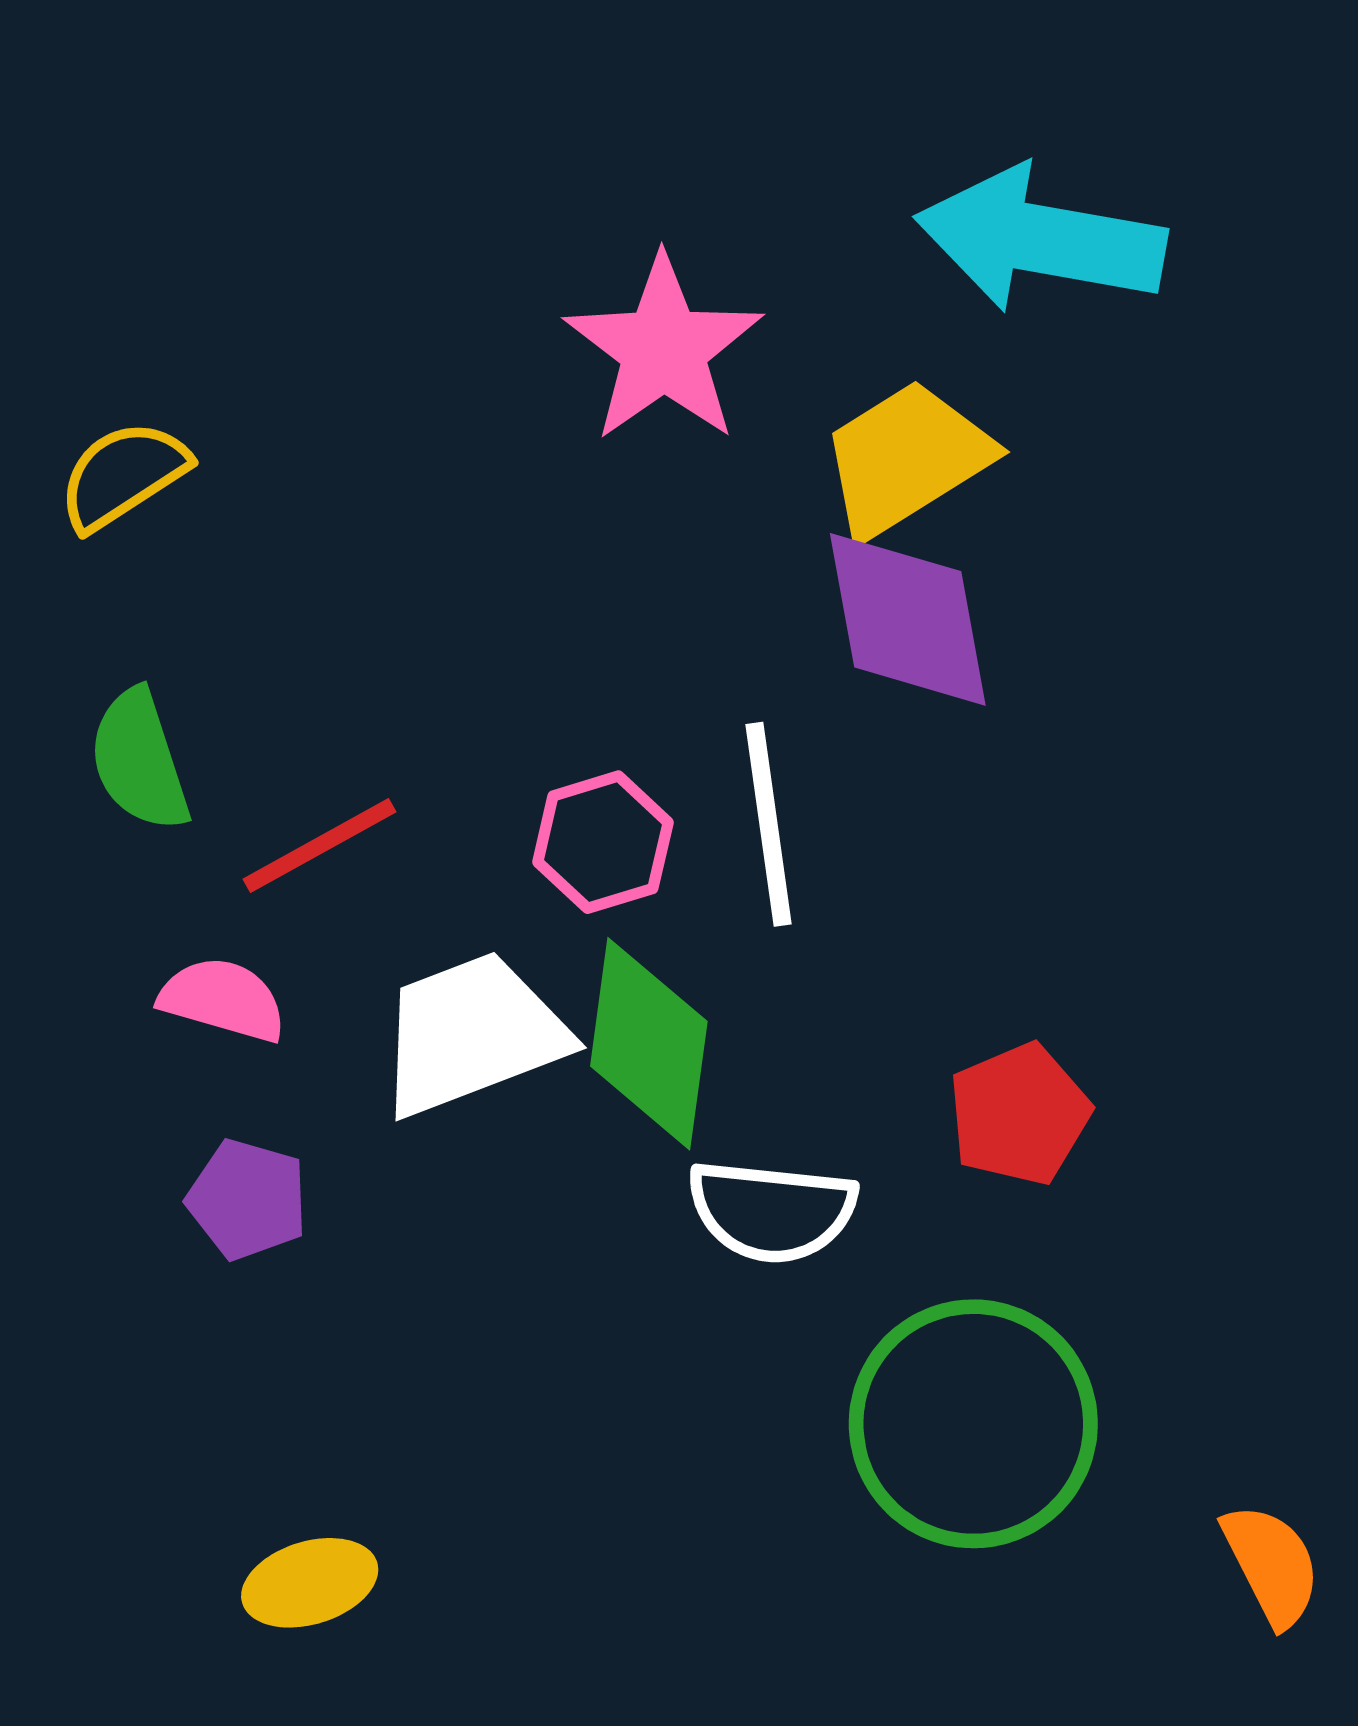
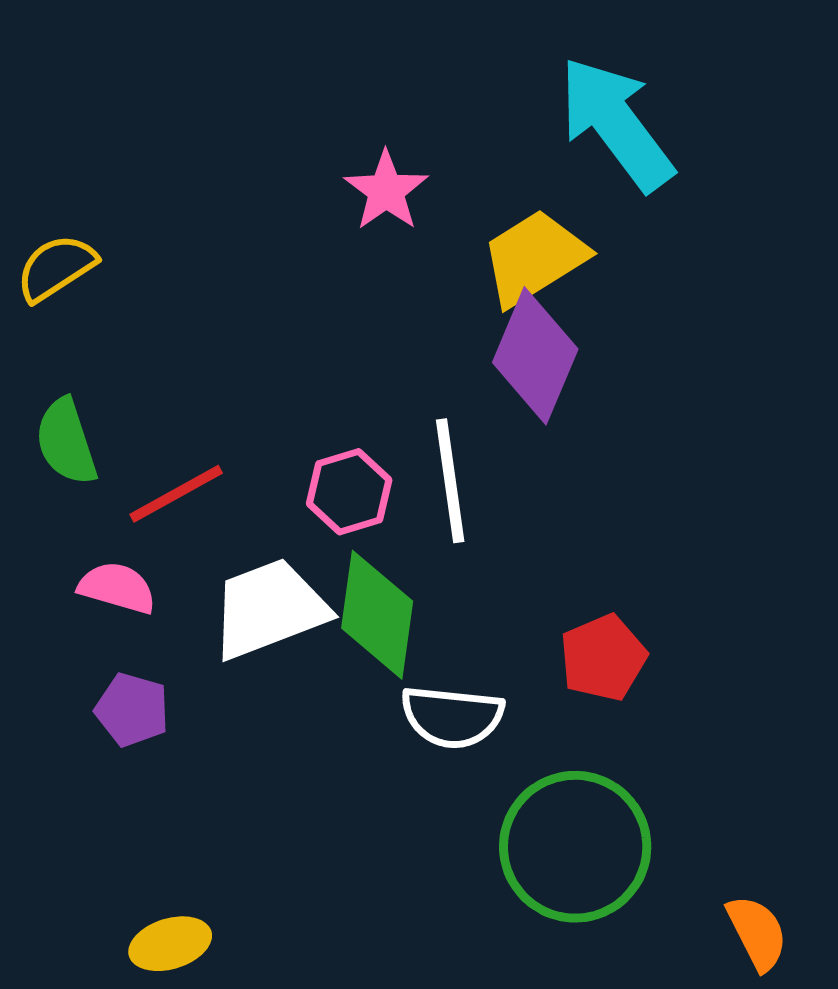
cyan arrow: (1040, 239) -> (616, 124), turned 43
pink star: (664, 349) -> (386, 191), size x0.7
purple diamond: (908, 619) -> (535, 356), turned 33

